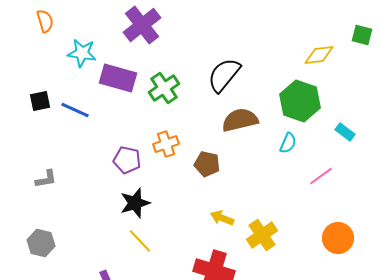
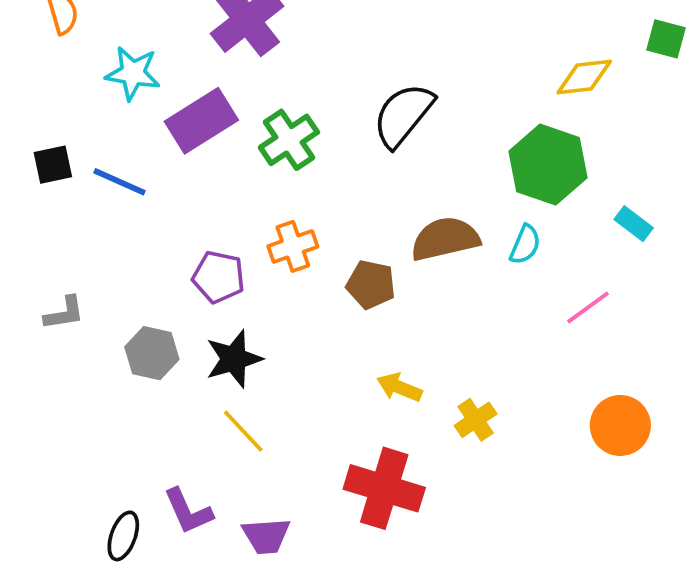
purple rectangle: (118, 78) -> (201, 121), turned -48
brown semicircle: (240, 120) -> (445, 239), moved
yellow cross: (262, 235) -> (476, 420), size x0.7
gray hexagon: (41, 243) -> (152, 353), moved

